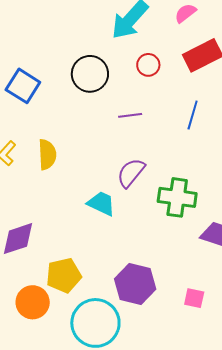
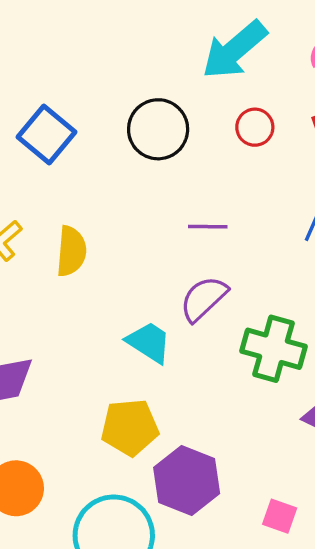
purple line: (130, 115) -> (208, 227), moved
yellow pentagon: (64, 275) -> (130, 427), moved

